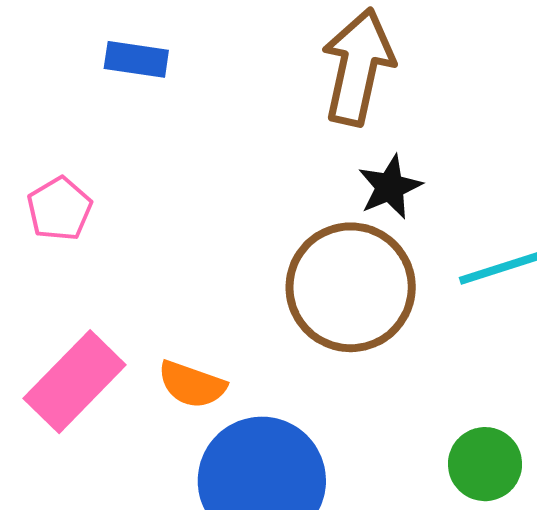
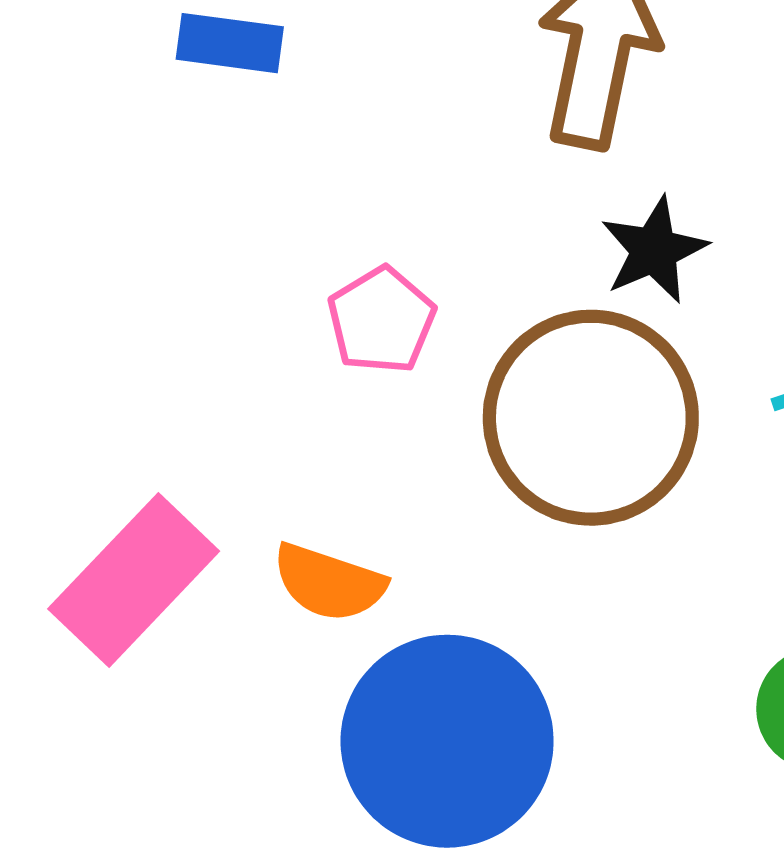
pink pentagon: (59, 209) -> (381, 320), moved

